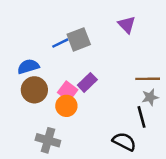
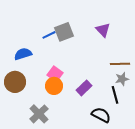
purple triangle: (127, 25) -> (103, 30), moved
purple rectangle: (87, 82) -> (84, 88), moved
brown circle: (34, 90) -> (15, 82), moved
gray cross: (48, 140) -> (39, 114), turned 30

